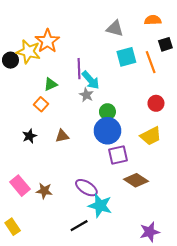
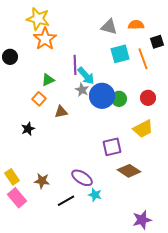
orange semicircle: (153, 20) -> (136, 25), moved
yellow star: (28, 52) -> (38, 19), moved
green circle: (107, 112) -> (119, 99), moved
blue circle: (107, 131) -> (102, 96), moved
brown triangle: (62, 136) -> (61, 112), moved
pink rectangle: (20, 186) -> (17, 198), moved
cyan star: (100, 206) -> (95, 195), size x0.6
black line: (79, 226) -> (66, 201), moved
yellow rectangle: (13, 227) -> (12, 177), moved

